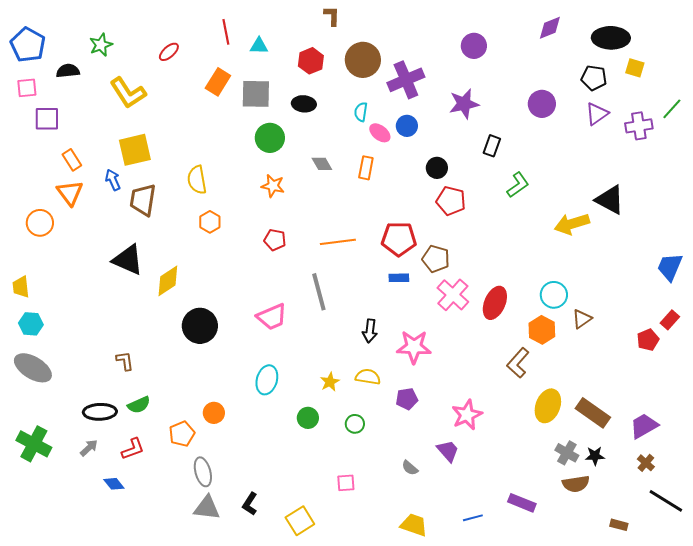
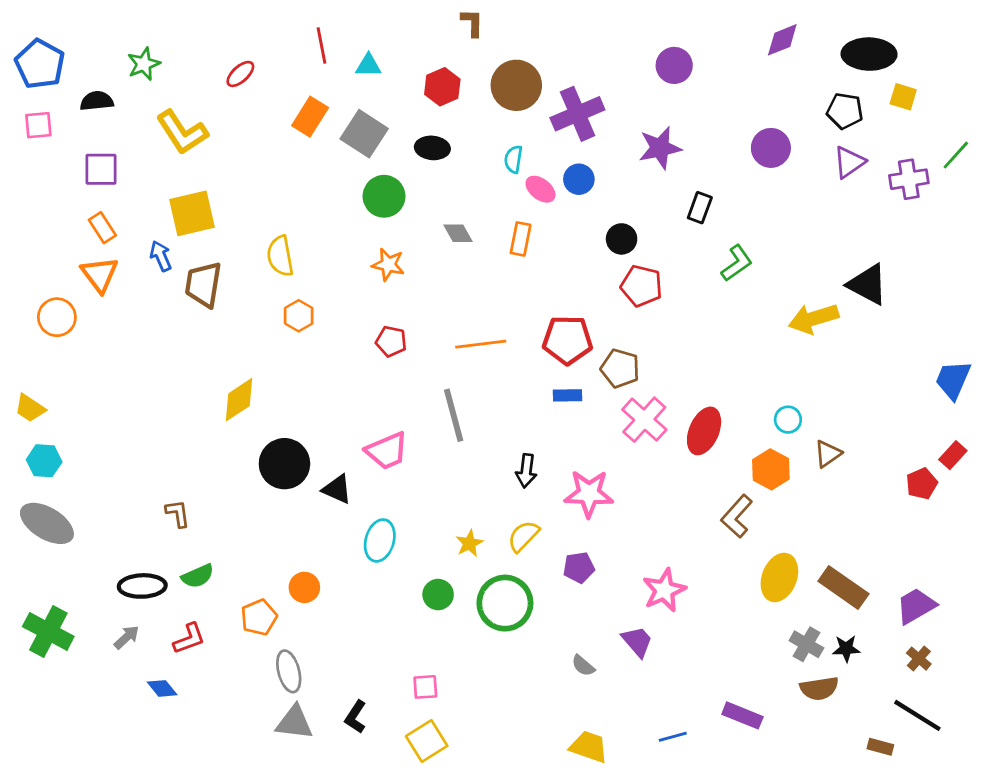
gray square: (256, 94) -> (364, 134), turned 32
purple square: (47, 119) -> (101, 169), moved
black triangle: (128, 260) -> (337, 489), moved, size x0.7
yellow trapezoid: (21, 287) -> (30, 408), turned -50
cyan circle: (554, 295) -> (788, 420), size x0.7
yellow semicircle: (368, 377) -> (523, 536), turned -55
green circle: (355, 424) -> (505, 603), size x2.0
pink square: (346, 483) -> (425, 687), moved
black line: (666, 501) -> (917, 715), moved

